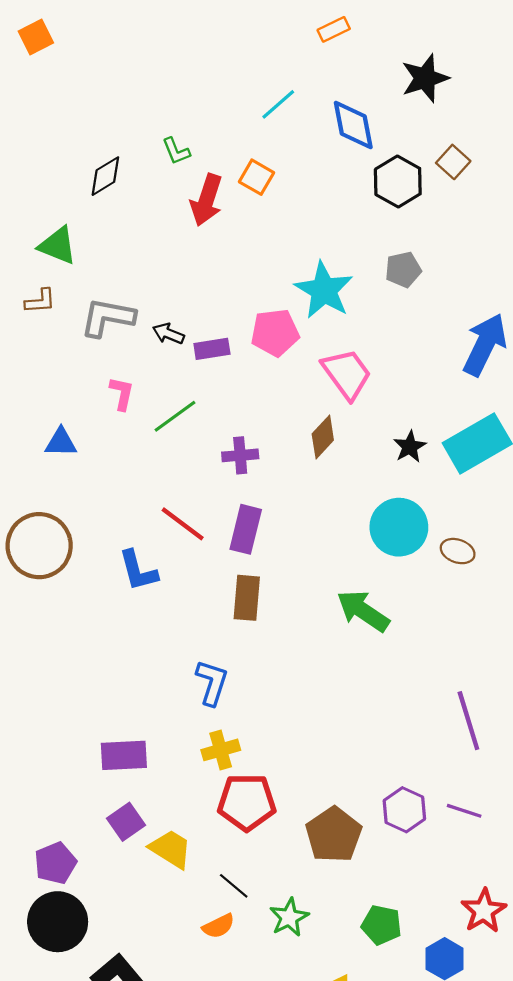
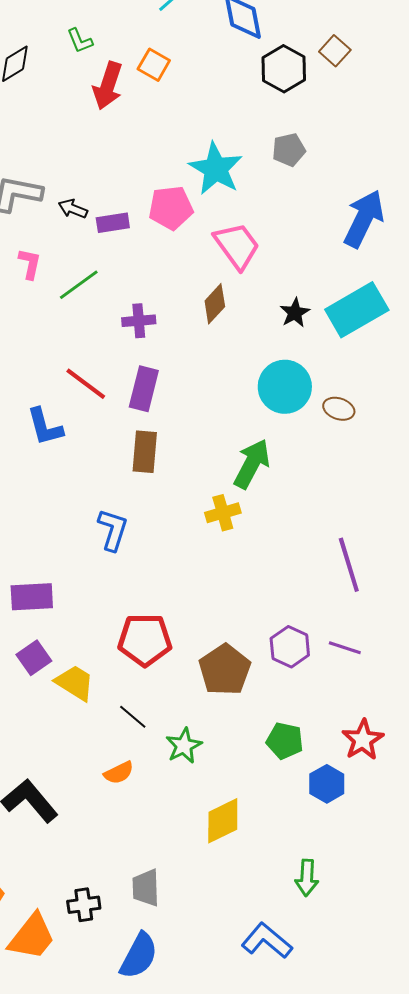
green arrow: (363, 611) -> (252, 464), turned 84
yellow cross: (221, 750) -> (223, 513), moved
green pentagon: (382, 925) -> (285, 741), moved
orange semicircle: (218, 926) -> (119, 773), moved

